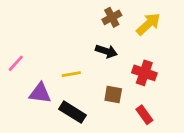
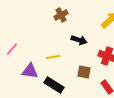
brown cross: (112, 17) -> (61, 15), moved

